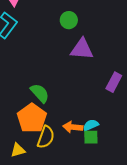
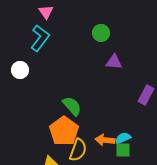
purple triangle: (82, 49) -> (114, 62), size x0.7

